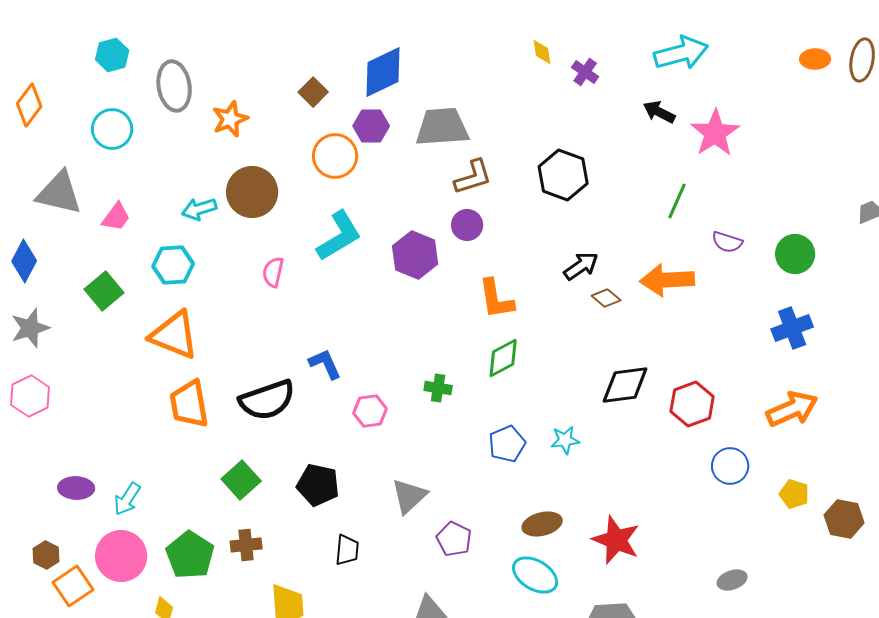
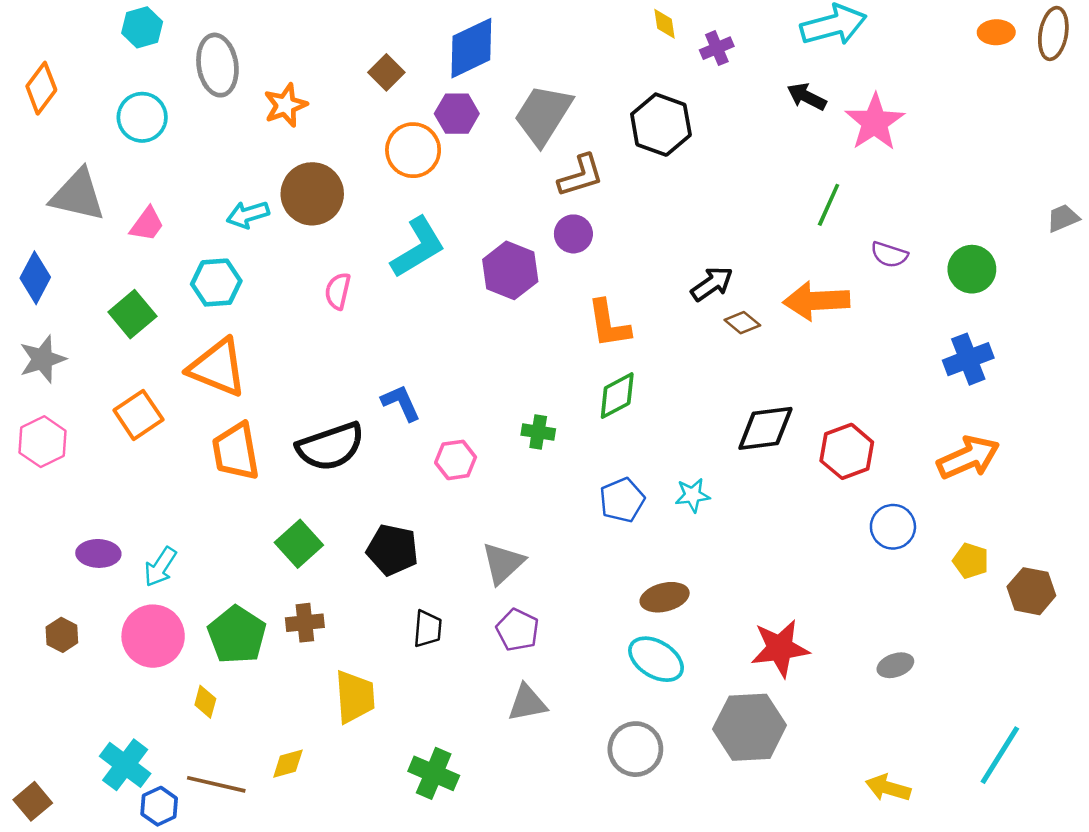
purple cross: (585, 72) -> (717, 48), turned 32
gray trapezoid: (442, 127) -> (543, 115), turned -54
black hexagon: (563, 175) -> (661, 125), moved
purple pentagon: (454, 539) -> (518, 630), moved
red star: (616, 540) -> (780, 648), moved, turned -30
orange square: (73, 586) -> (138, 415), moved

